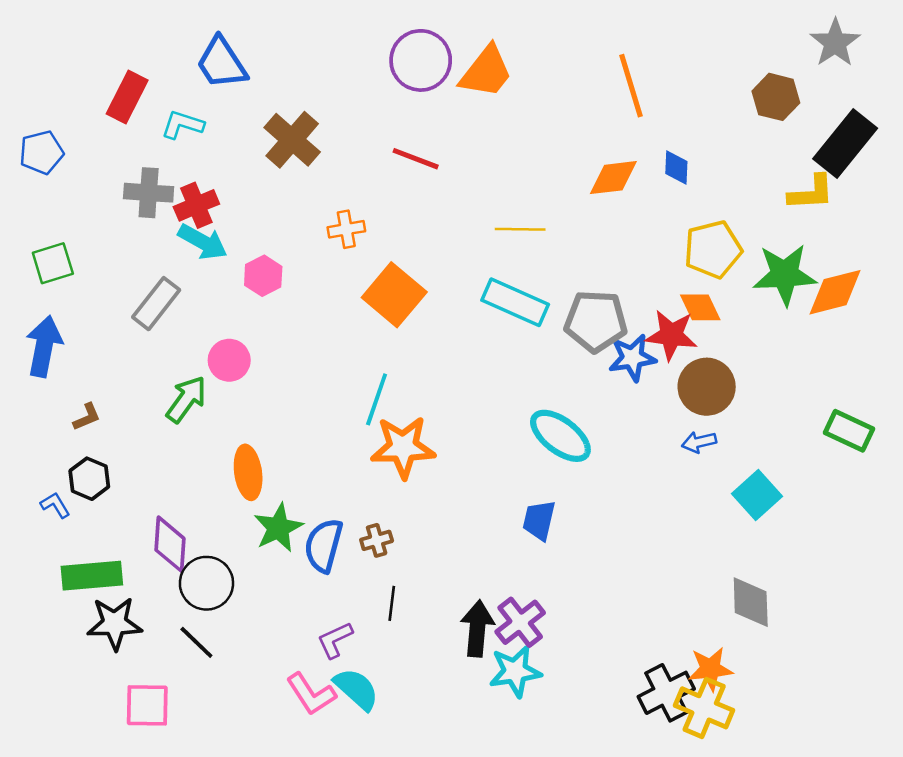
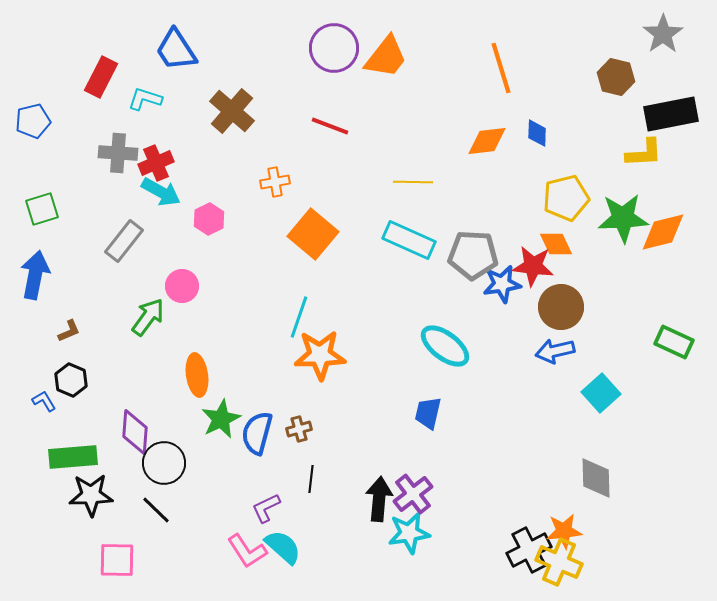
black rectangle: (845, 144) -> (671, 114), turned 40
blue arrow: (699, 442) -> (555, 351), size x1.4

